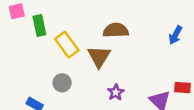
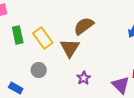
green rectangle: (39, 26) -> (18, 35), moved
brown semicircle: (116, 30) -> (84, 26), turned -35

